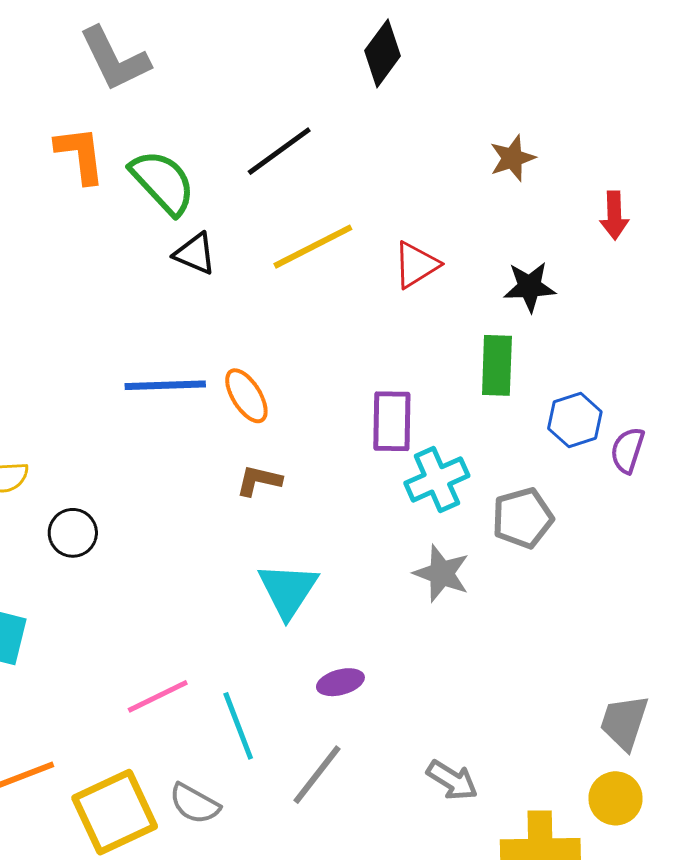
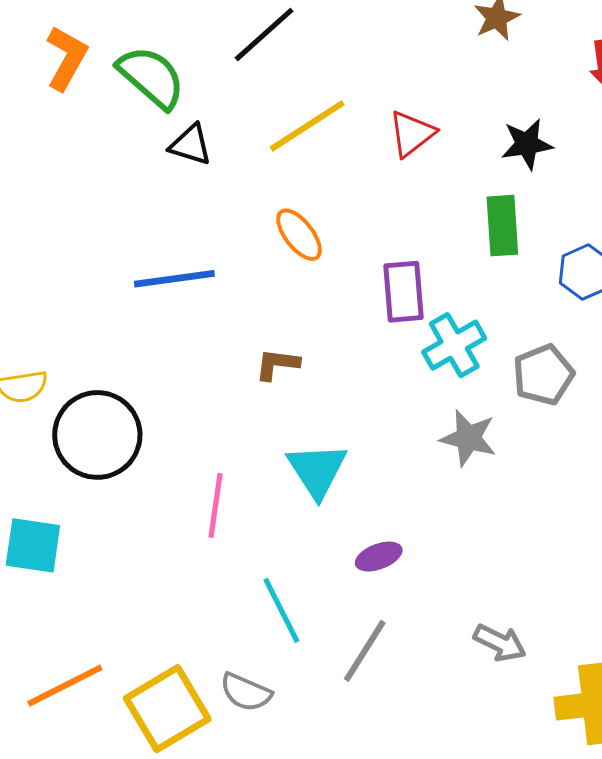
orange L-shape: (80, 155) -> (66, 58), turned 42
orange ellipse: (246, 396) -> (299, 235), moved
black circle: (73, 533) -> (97, 435), size x1.8
pink line: (158, 696) -> (215, 505), moved, turned -50

